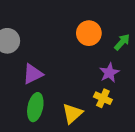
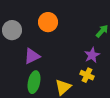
orange circle: (89, 33) -> (48, 22), moved

